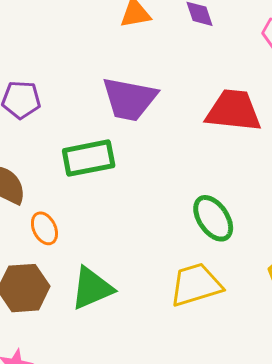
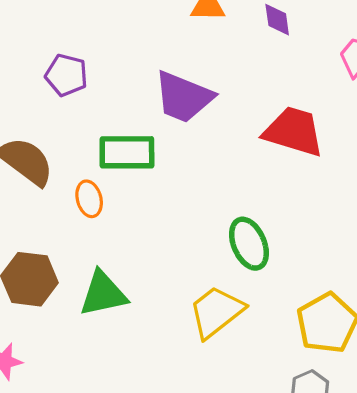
orange ellipse: (44, 228) -> (89, 199), moved
yellow trapezoid: (196, 285) -> (216, 312), turned -32

